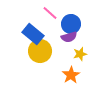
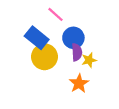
blue circle: (71, 24) -> (73, 38), moved
purple semicircle: (69, 37) -> (77, 52), moved, turned -77

